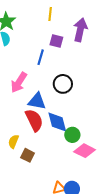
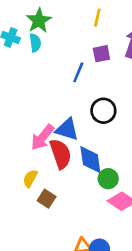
purple square: (56, 41) -> (101, 54), turned -32
pink arrow: (19, 82) -> (42, 137), moved

